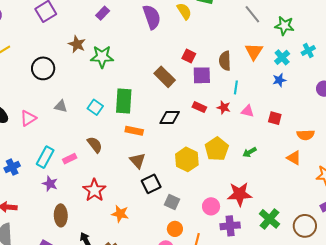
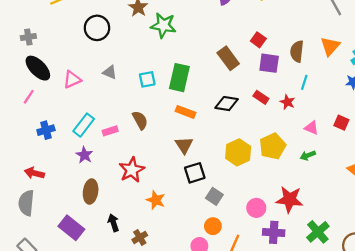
cyan square: (95, 107) -> (147, 79), turned 35
pink triangle: (247, 111) -> (311, 128), moved

